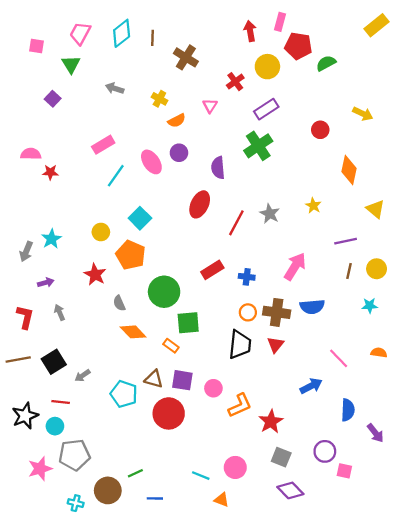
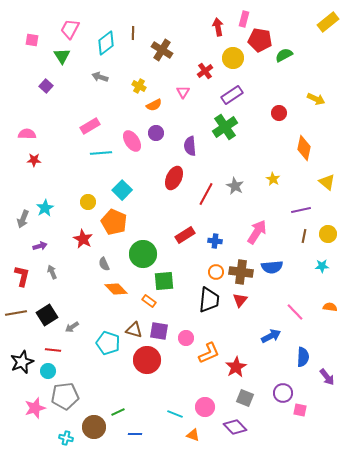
cyan diamond: (122, 33) -> (106, 43), moved
red star: (50, 172) -> (34, 160), moved
cyan line: (116, 176) -> (101, 153), turned 50
purple diamond: (290, 490) -> (235, 427), moved

